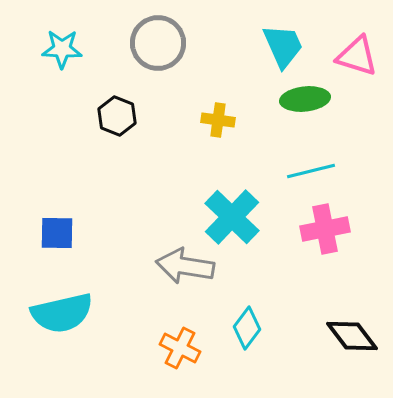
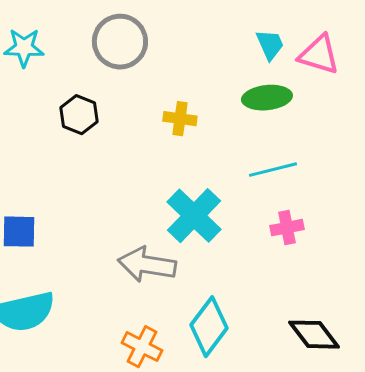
cyan trapezoid: (283, 46) -> (270, 45), moved, size x0.7
pink cross: (325, 229) -> (287, 228), size x0.7
cyan diamond: (247, 328) -> (209, 327), size x1.4

